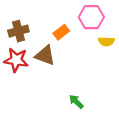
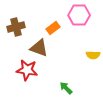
yellow semicircle: (106, 41) -> (93, 55), moved
red star: (16, 60) -> (27, 70), moved

